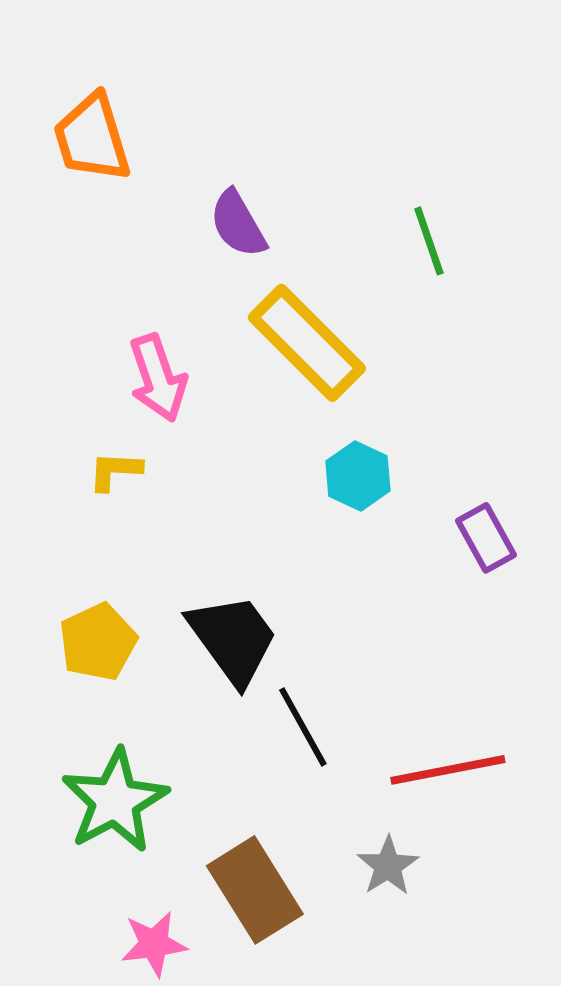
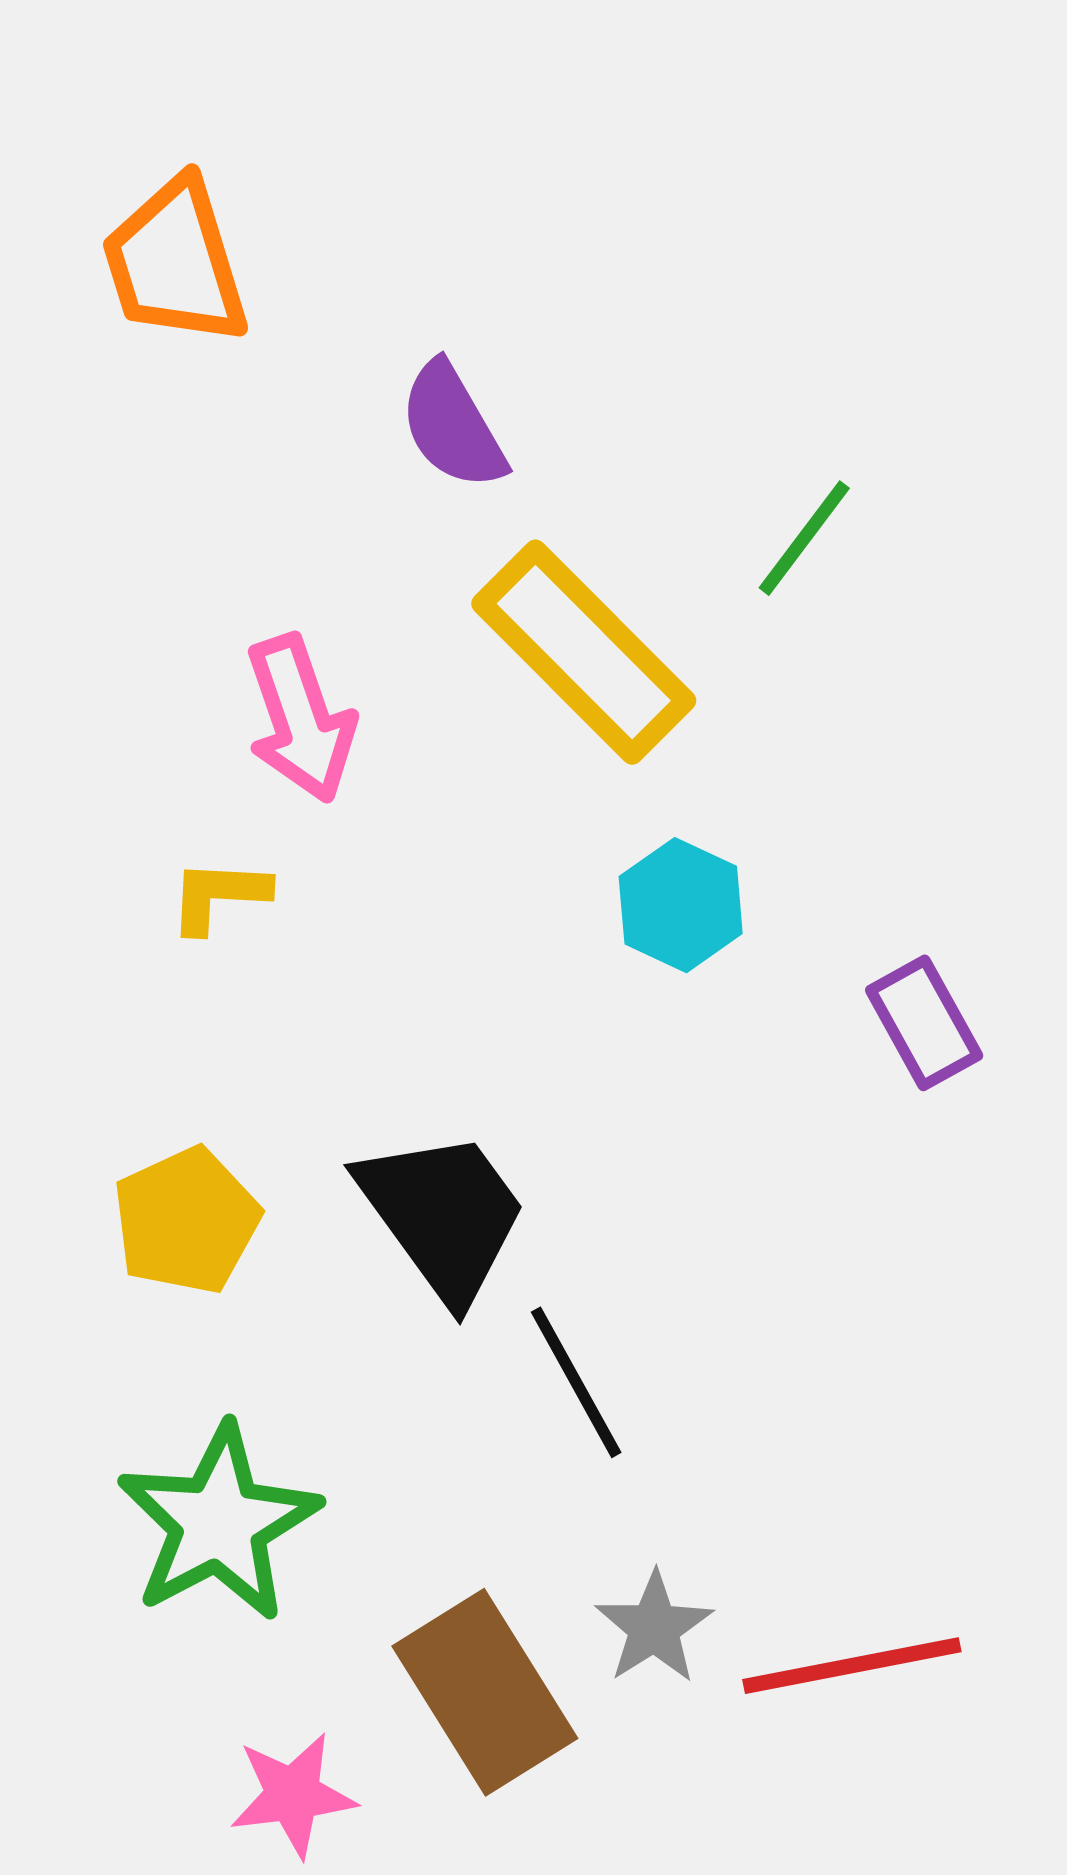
green line: (429, 241) -> (804, 538), moved, turned 56
red line: (448, 770) -> (852, 1666), moved
gray star: (388, 866) -> (654, 1628), moved

